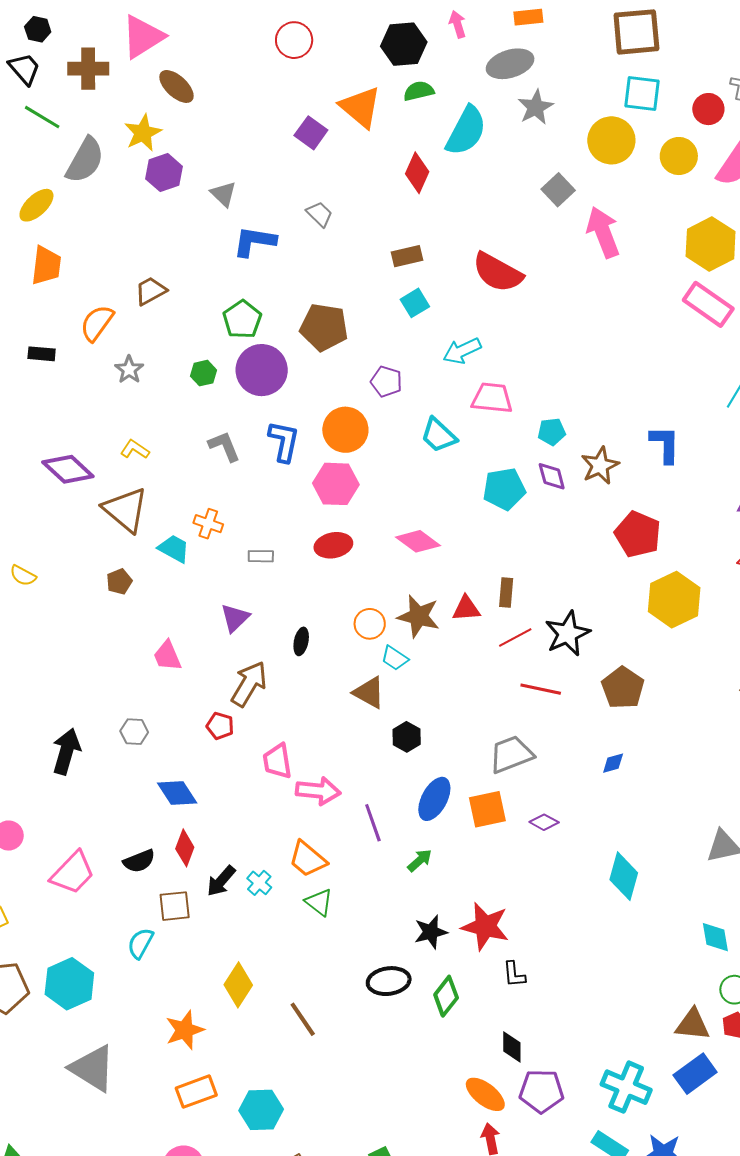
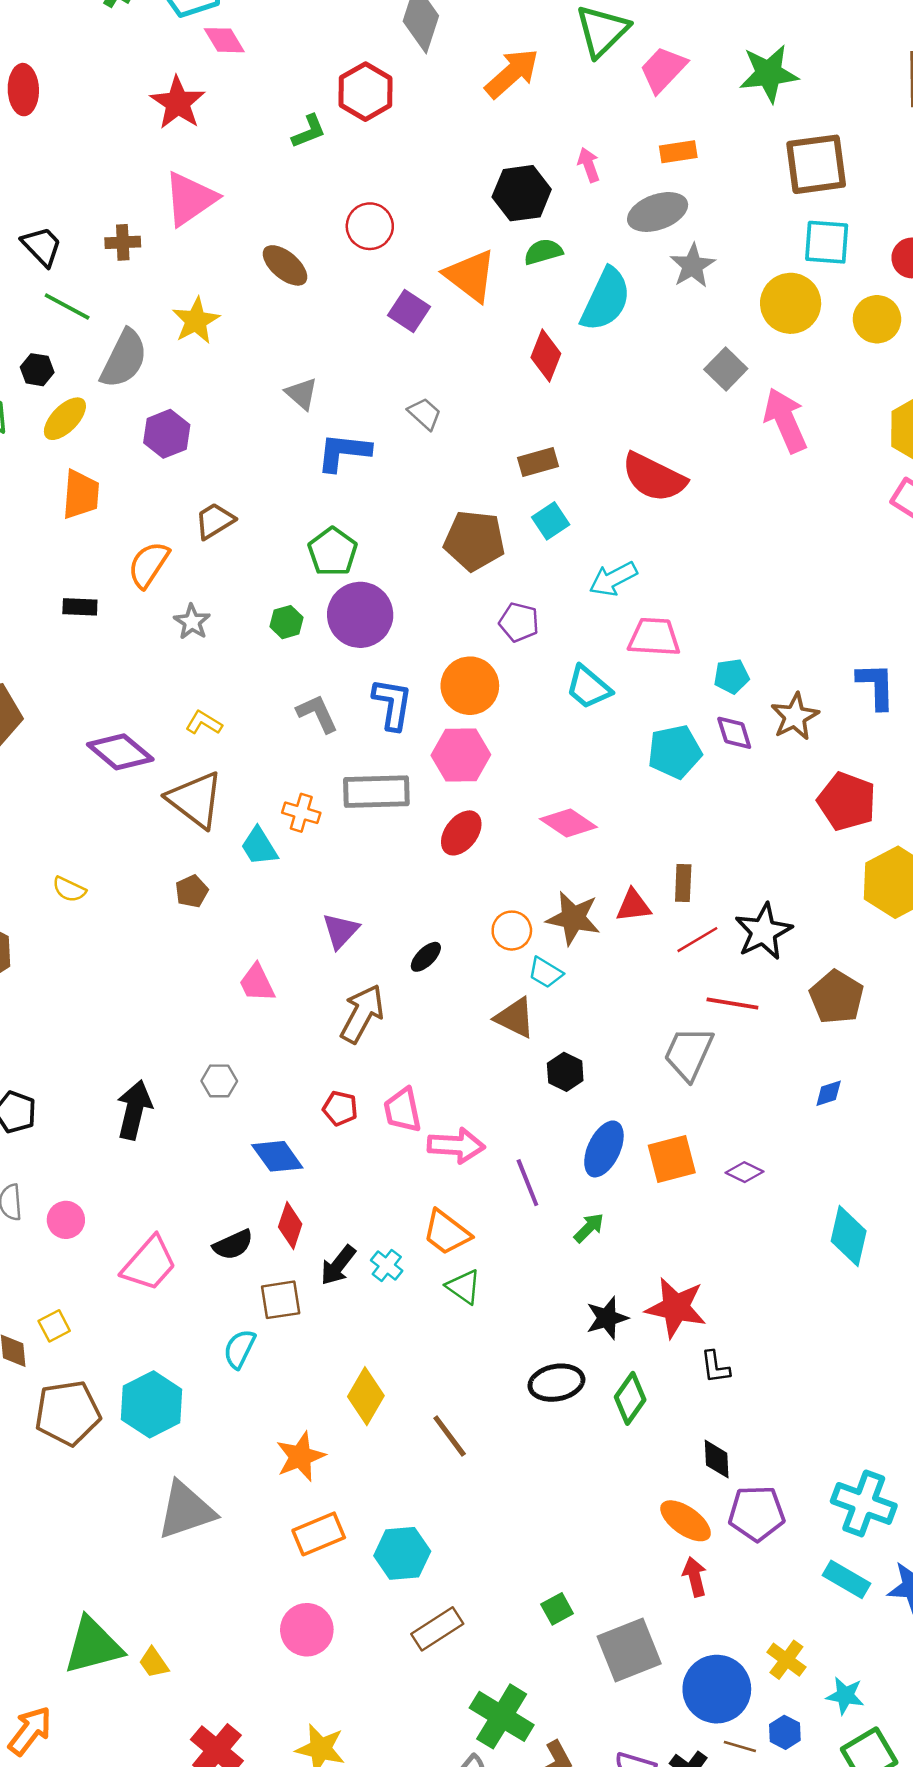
black hexagon: (38, 29) -> (37, 370), moved
red circle: (294, 40) -> (370, 226), moved
brown cross: (88, 69) -> (123, 242), size x0.7
brown ellipse: (176, 86) -> (285, 265), moved
purple hexagon: (164, 173) -> (167, 434), moved
brown pentagon: (324, 327) -> (474, 541), moved
red ellipse: (333, 545) -> (461, 833), turned -39
cyan trapezoid: (174, 549) -> (259, 846), turned -148
gray rectangle: (261, 556) -> (376, 792), moved, size x2.0
black ellipse: (301, 641) -> (426, 957), turned 36
red pentagon: (220, 726) -> (340, 1108), moved
gray trapezoid: (511, 754) -> (689, 1054), moved, turned -42
gray triangle: (93, 1068) -> (186, 1510), turned -48

